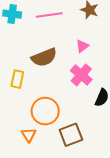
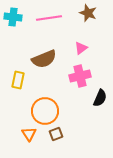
pink cross: (81, 75) -> (80, 76), turned 35
brown square: (71, 135) -> (56, 134), moved, size x0.6

